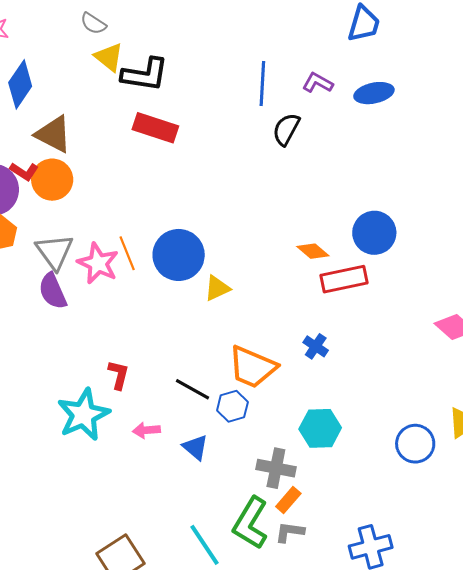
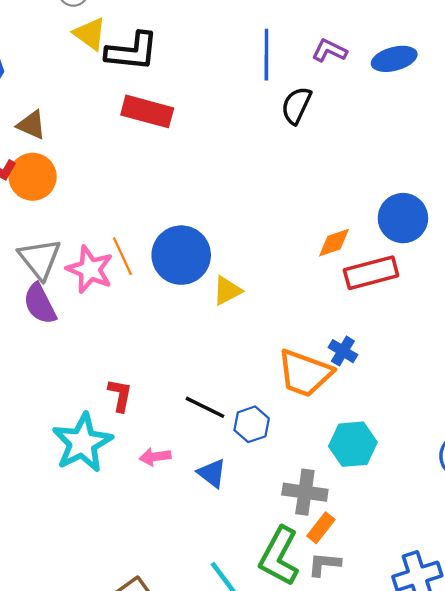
brown triangle: (53, 134) -> (31, 125), size x0.7
orange diamond: (313, 251) -> (334, 243), turned -56
orange trapezoid: (252, 367) -> (305, 373), moved

